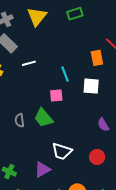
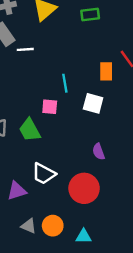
white line: (29, 63) -> (25, 49), moved
red circle: (97, 157) -> (84, 188), size x1.6

